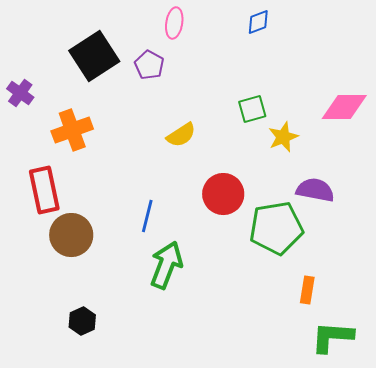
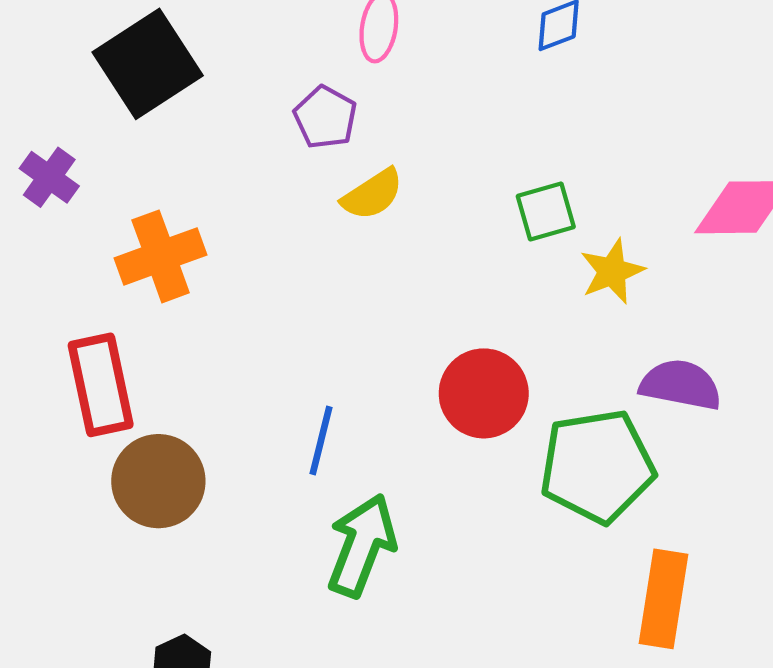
black square: (94, 56) -> (148, 64), moved
yellow semicircle: (181, 135) -> (372, 194), moved
orange rectangle: (307, 290) -> (663, 599), size x1.6

